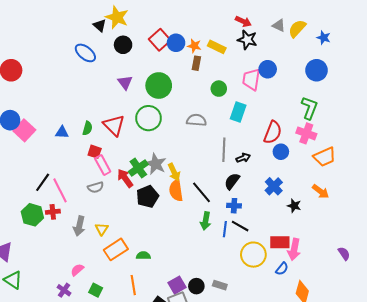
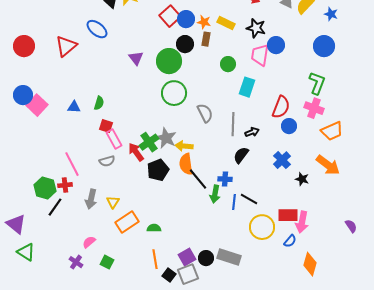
black star: (247, 40) -> (256, 28), moved
black circle: (123, 45) -> (185, 44), moved
green circle: (149, 118) -> (174, 93), moved
gray semicircle: (196, 120) -> (205, 113), moved, turned 60
red triangle: (114, 125) -> (66, 46), moved, turned 35
yellow arrow: (174, 172) -> (184, 146), turned 120
black line: (43, 182) -> (55, 207), moved
orange arrow: (321, 191) -> (328, 165), size x1.4
black line: (201, 192) -> (198, 179), moved
blue cross: (234, 206) -> (225, 179), moved
orange line: (133, 285) -> (155, 259), moved
gray rectangle: (220, 285) -> (229, 257), size x1.6

